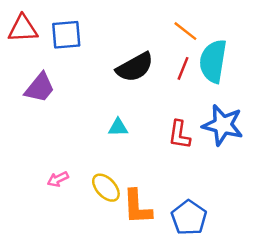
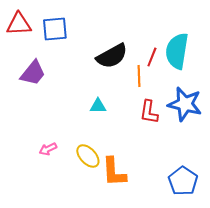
orange line: (185, 31) -> (139, 76), moved, turned 50
blue pentagon: (189, 218) -> (183, 181), moved

